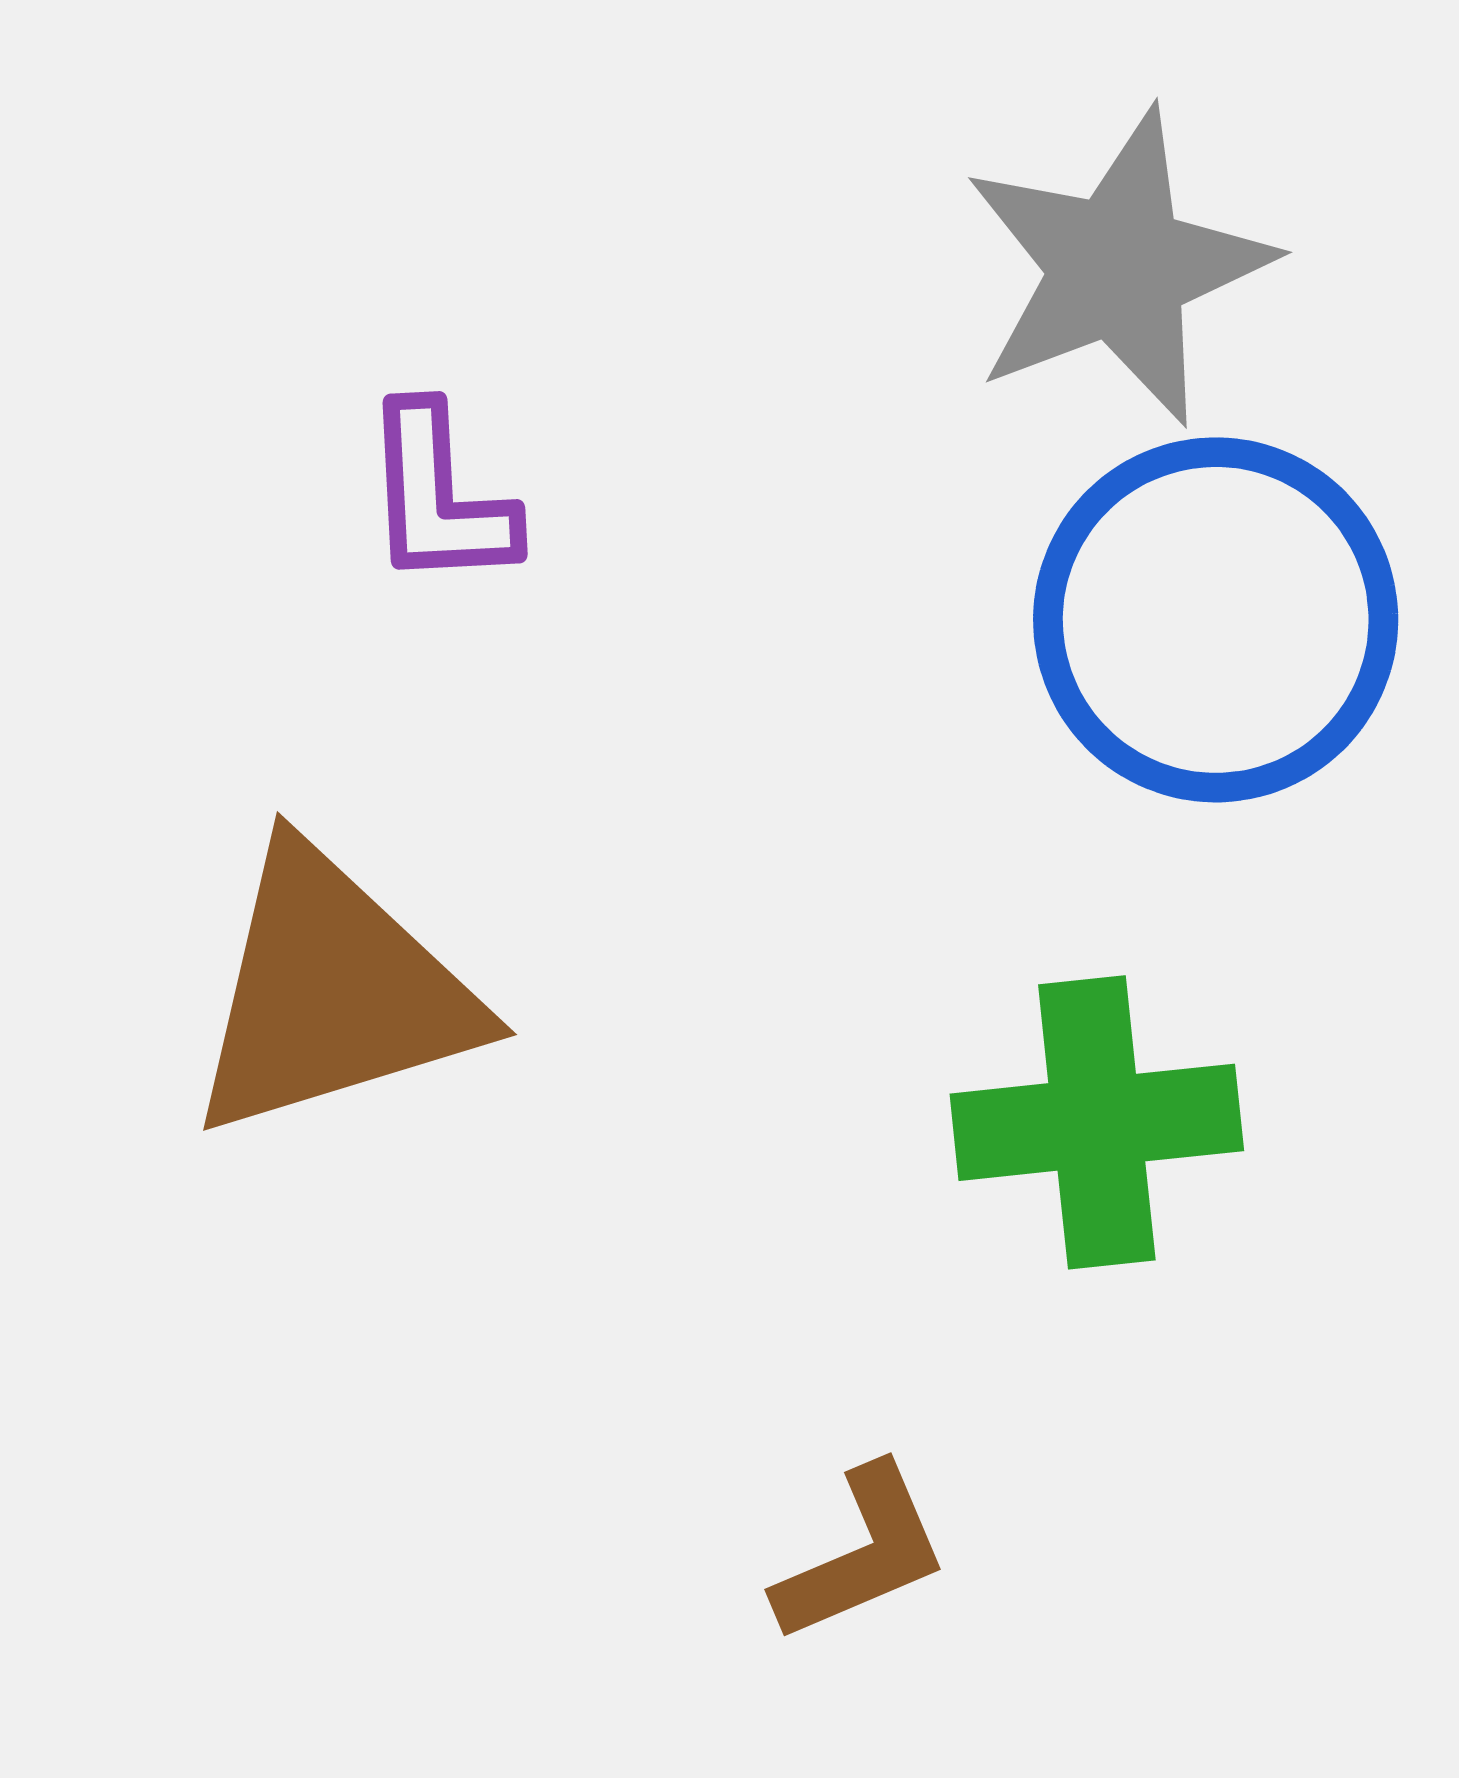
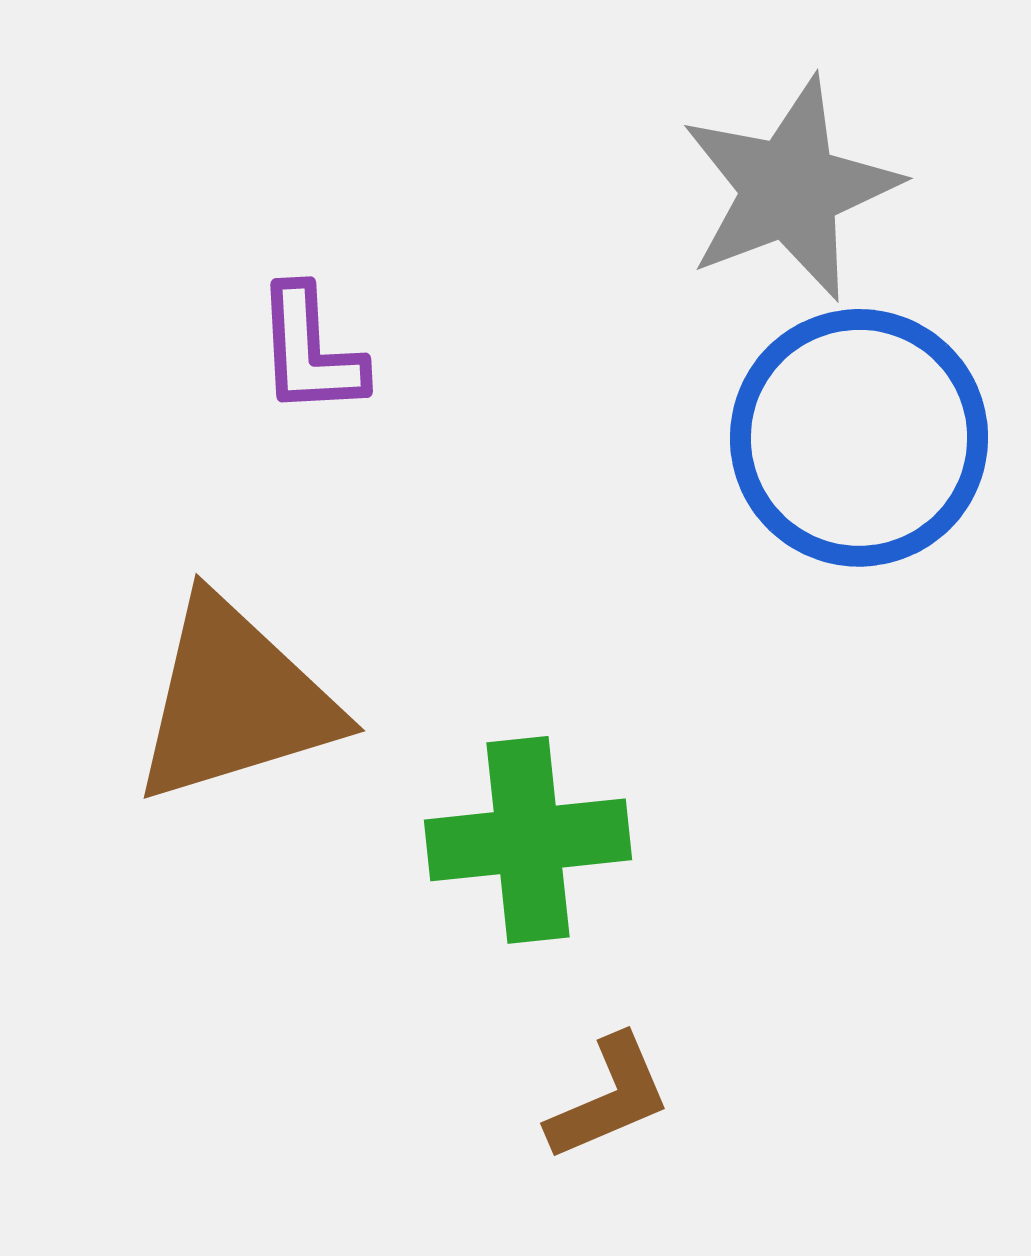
green cross: (1097, 1122) -> (528, 840), moved

